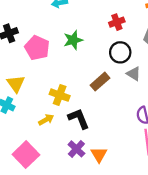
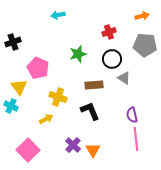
green star: (73, 40) -> (78, 54), moved
pink pentagon: (37, 48) -> (38, 68), moved
brown rectangle: (100, 82) -> (94, 85), turned 36
black L-shape: (79, 119) -> (90, 111), moved

